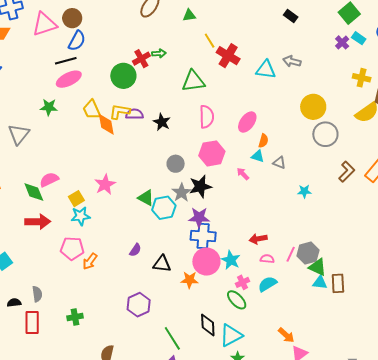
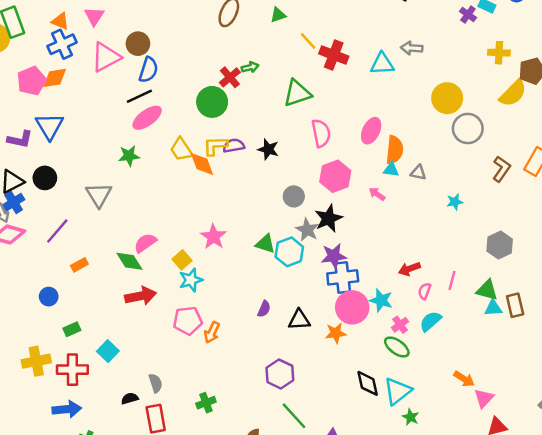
orange semicircle: (263, 141) -> (395, 150), size x1.6
gray hexagon: (308, 253) -> (500, 245), moved
pink semicircle: (267, 259) -> (425, 291), turned -64
green line: (172, 338) -> (294, 416), moved

